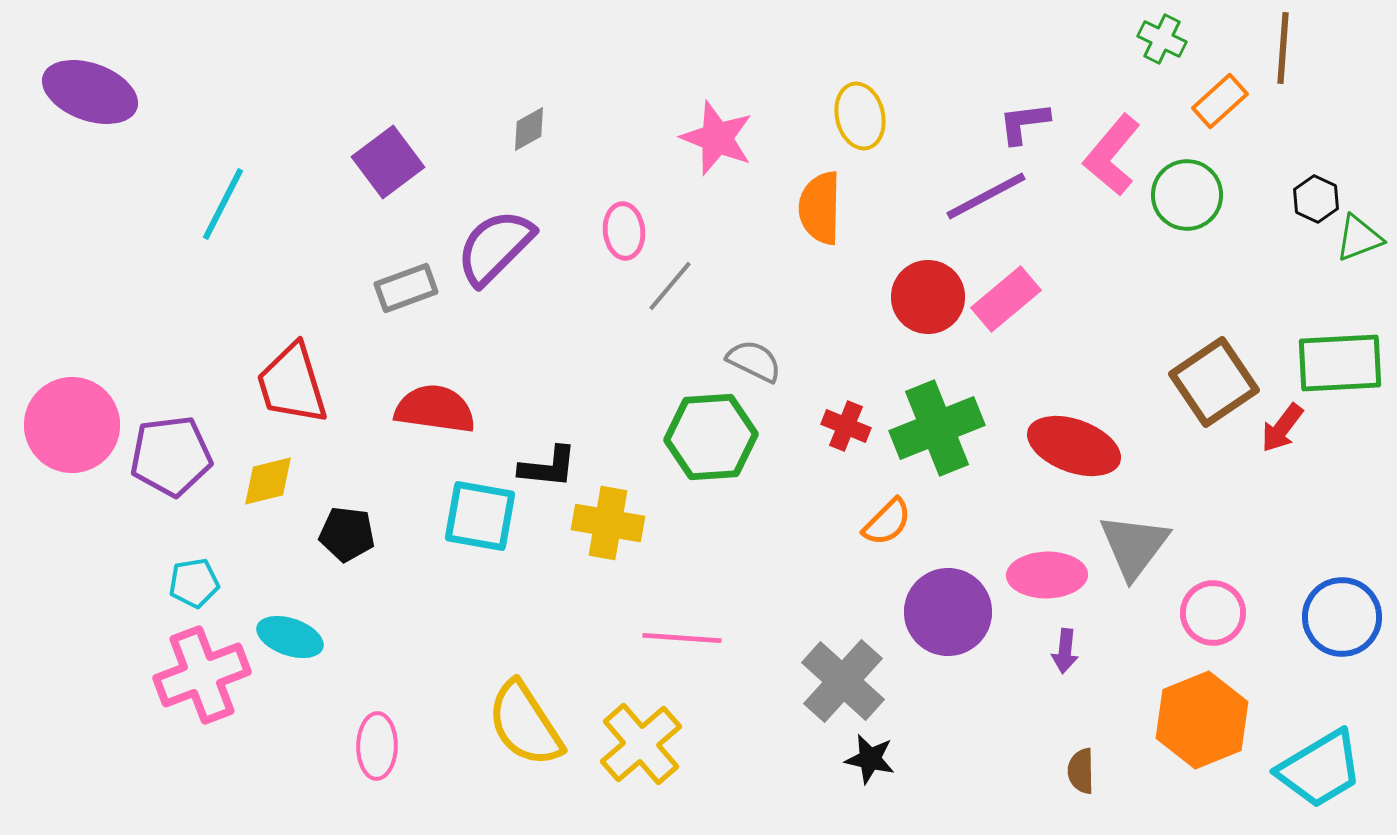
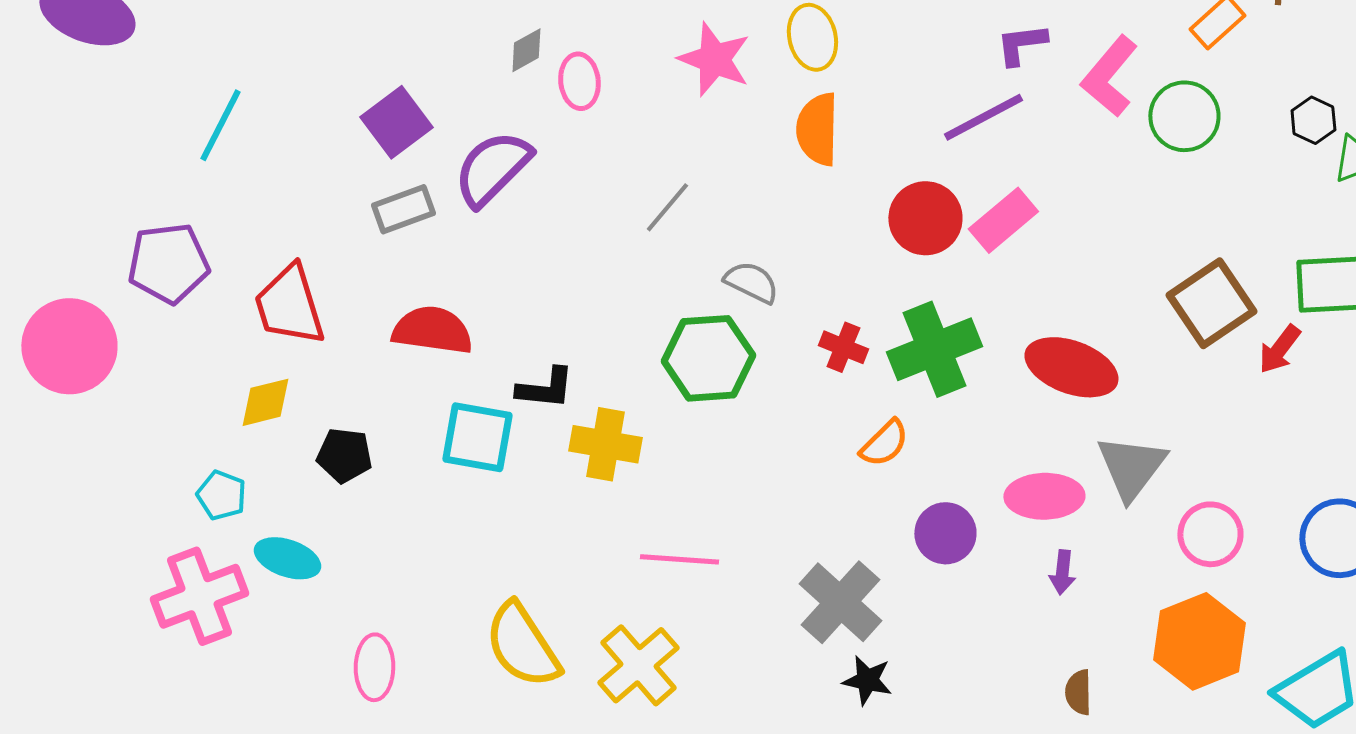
yellow ellipse: (860, 116) -> (812, 37), moved
purple square: (388, 162) -> (396, 122), moved
pink ellipse: (624, 231) -> (579, 81), moved
purple pentagon: (171, 456) -> (168, 263), moved
cyan pentagon: (194, 583) -> (221, 495), moved, turned 30
purple circle: (948, 612) -> (945, 533), size x0.7

